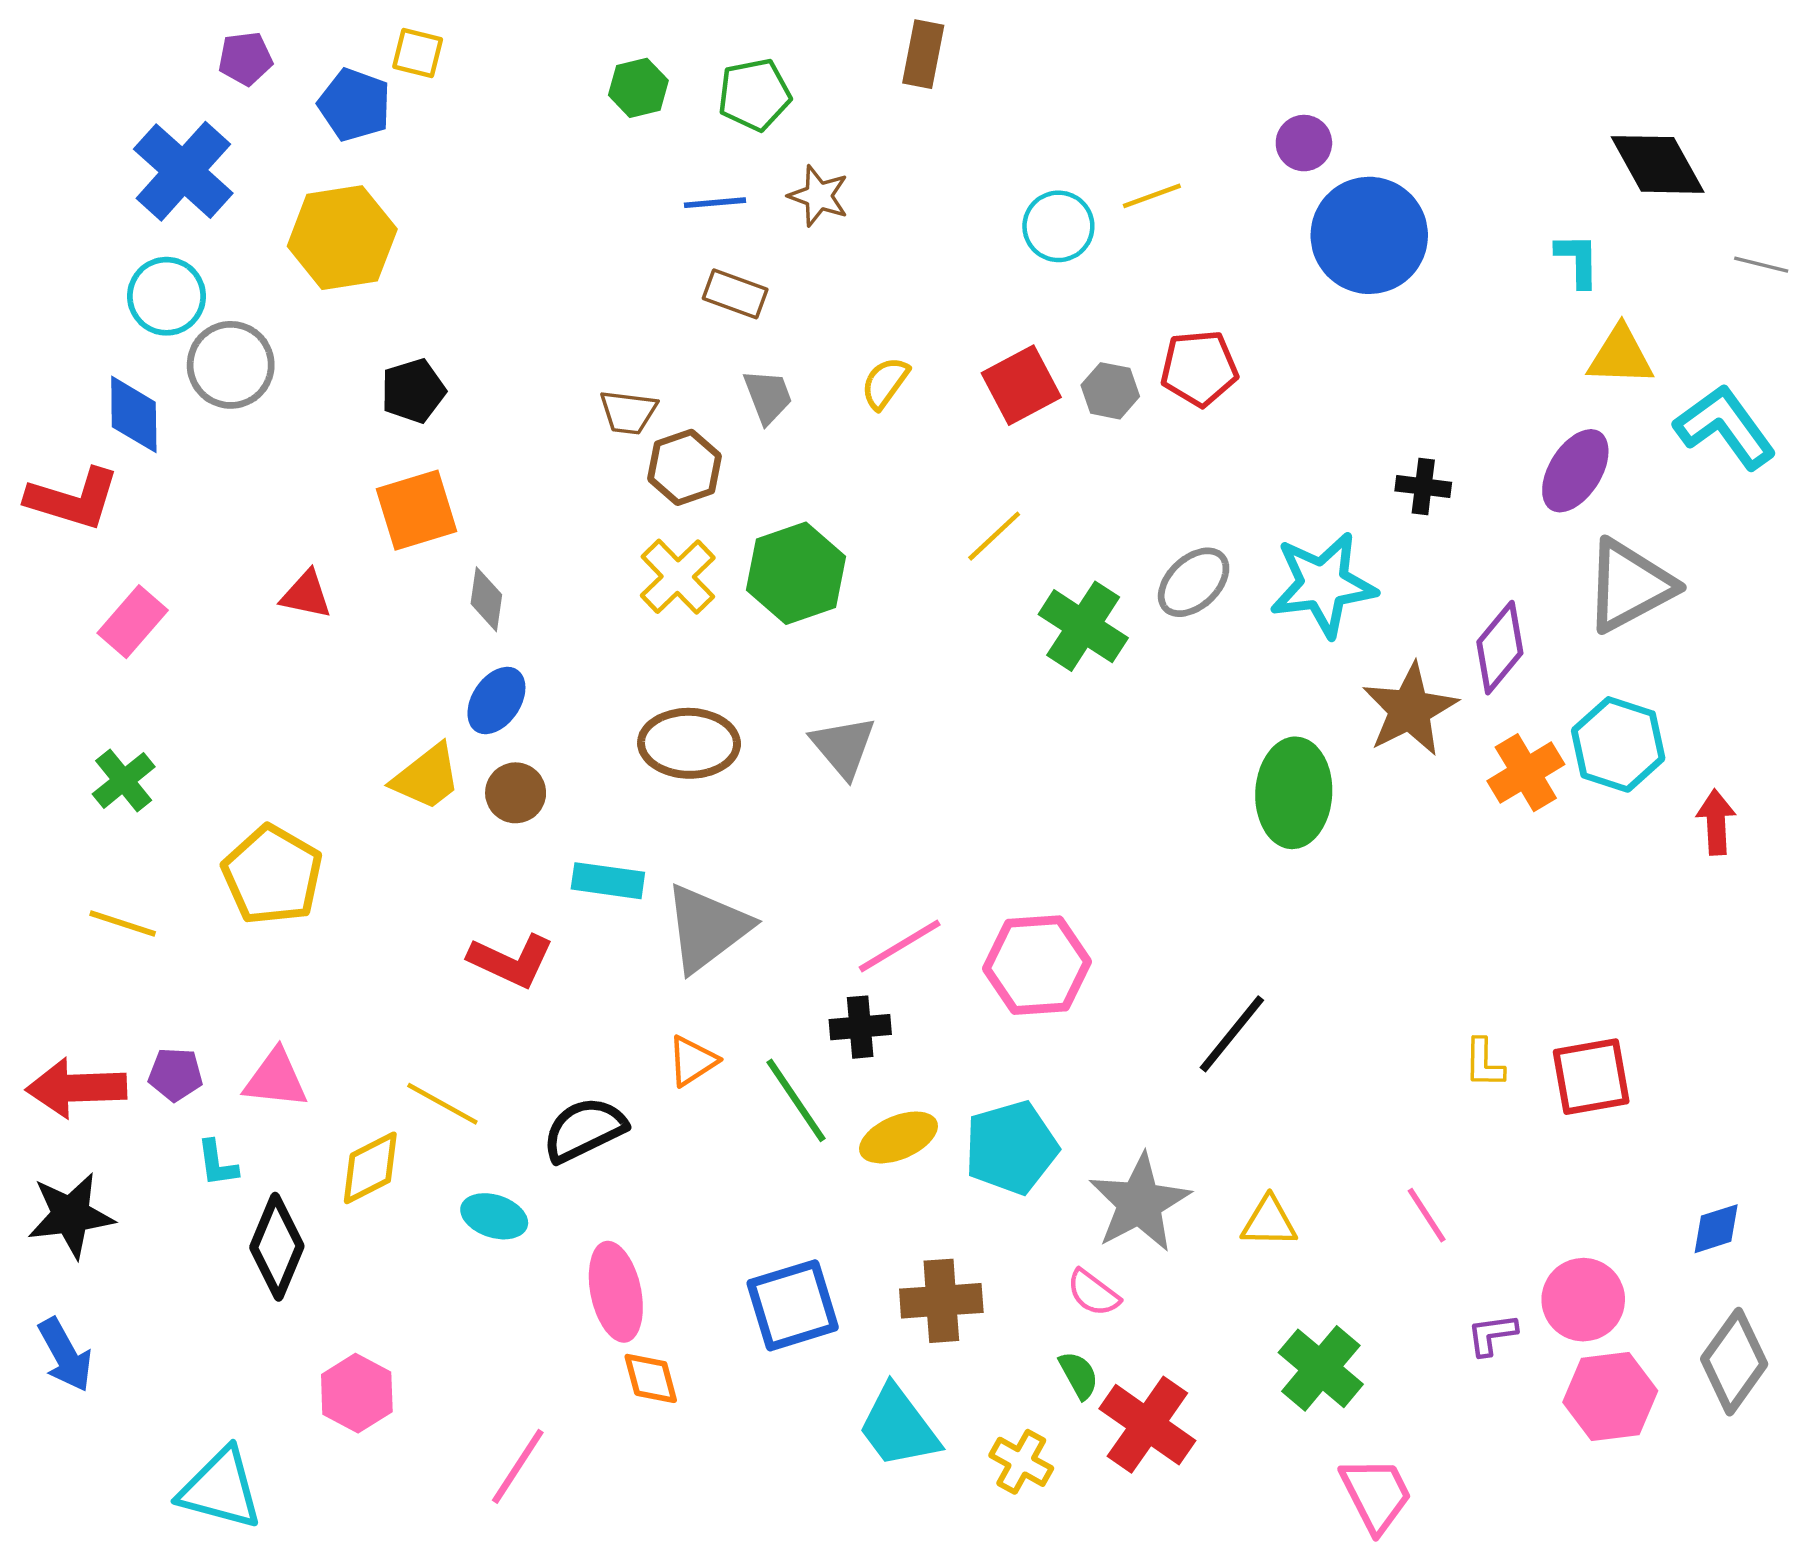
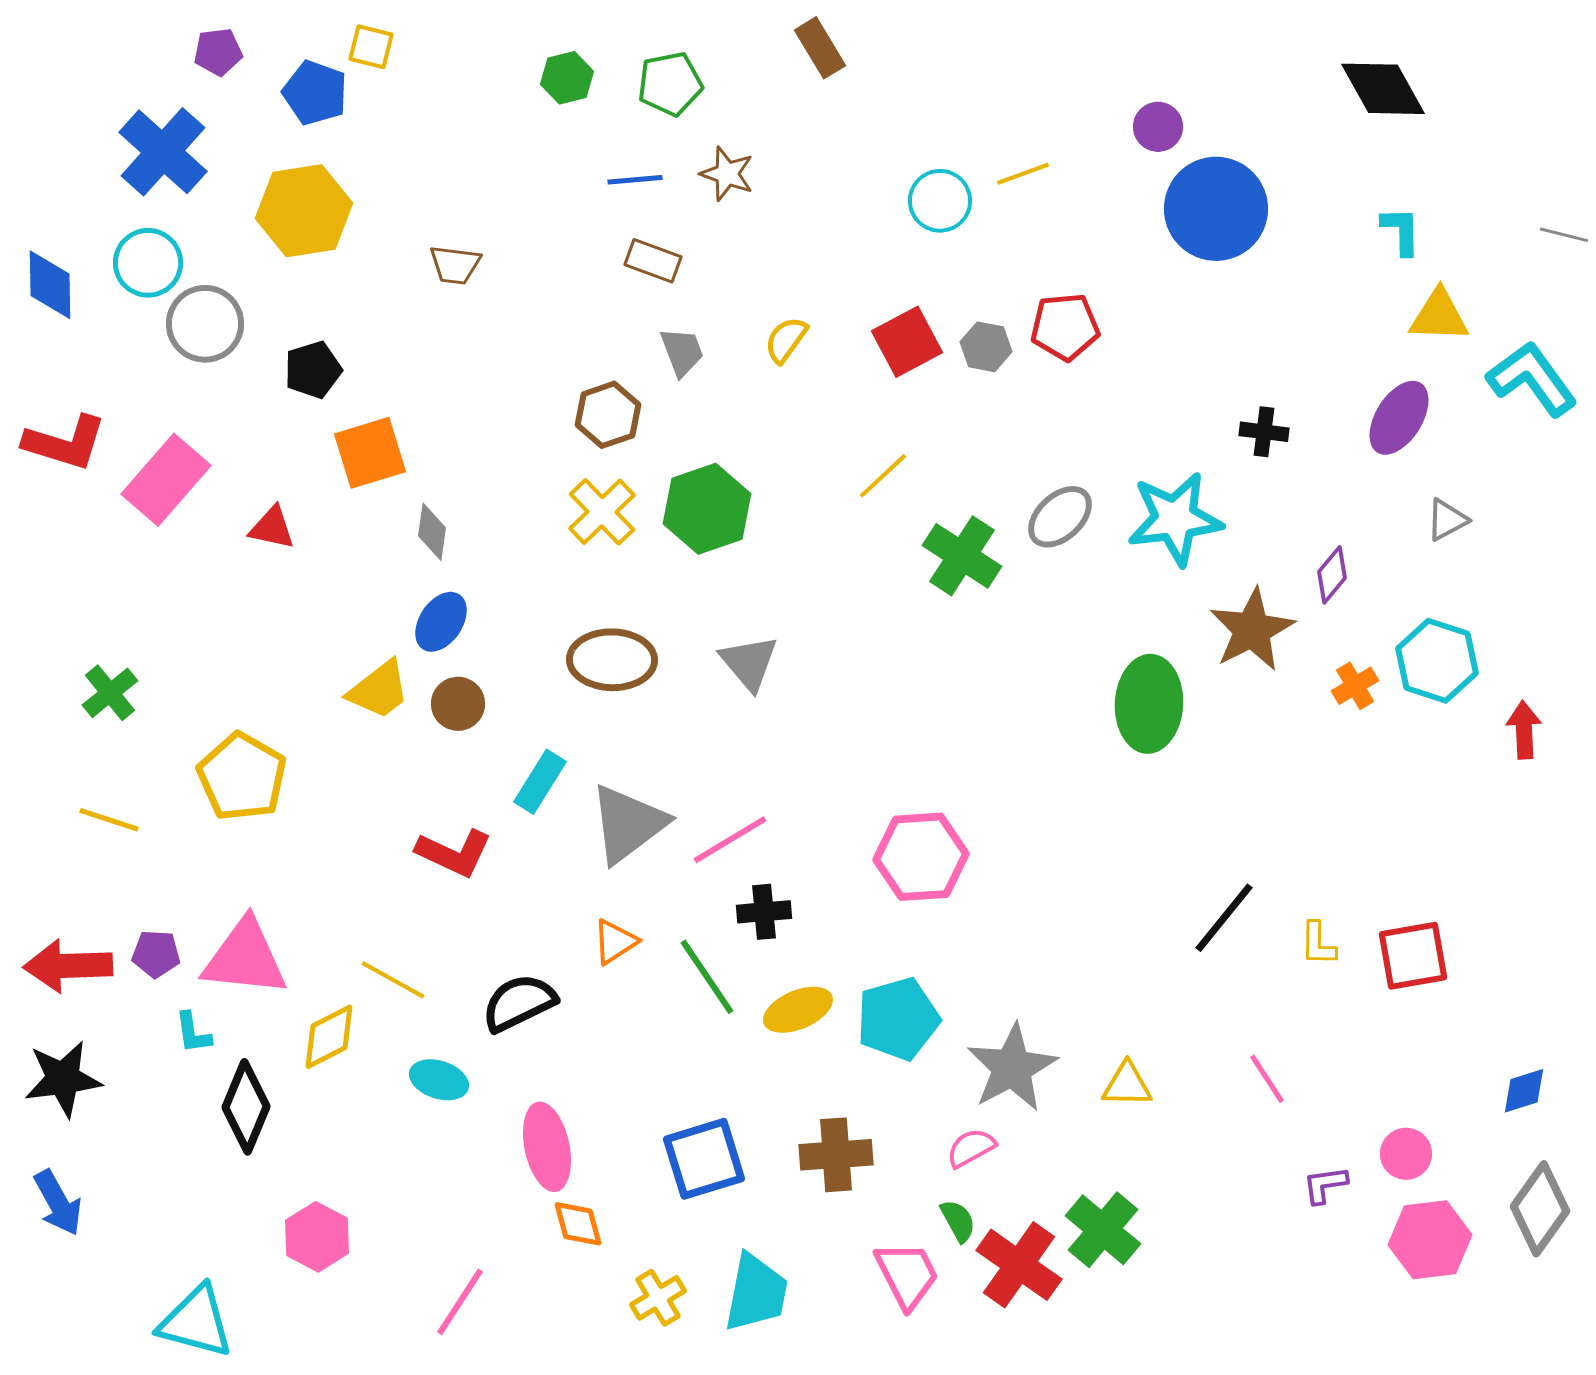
brown rectangle: (923, 54) -> (820, 48), turned -42
black diamond: (1658, 164) -> (1383, 89), moved
black pentagon: (413, 391) -> (313, 370), moved
brown trapezoid: (628, 412) -> (455, 265), moved
blue diamond: (134, 414) -> (50, 285), moved
gray triangle: (1629, 586) -> (1447, 520), size x0.5
pink rectangle: (133, 622) -> (166, 480), moved, size x1.4
purple diamond: (1500, 648) -> (1332, 575), size x0.7
orange cross: (1526, 773) -> (1355, 686), size x0.7
cyan rectangle: (608, 881) -> (540, 782), turned -66
pink line: (900, 946) -> (730, 840), moved
black line: (1232, 1034) -> (1224, 918), moved
pink triangle: (276, 1079) -> (245, 958), size x1.5
pink semicircle: (1093, 1293) -> (971, 1148), turned 114
pink circle: (1583, 1300) -> (1406, 1154), size x0.7
green cross: (1321, 1368) -> (1103, 1230), moved
cyan trapezoid: (898, 1427) -> (756, 1293), moved, turned -132
yellow cross: (1021, 1462) -> (658, 1298), moved, turned 30
pink trapezoid: (1376, 1494) -> (907, 1275), moved

